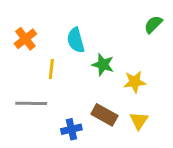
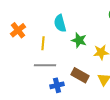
orange cross: (25, 39) -> (18, 30), moved
gray line: (31, 103) -> (45, 65), moved

